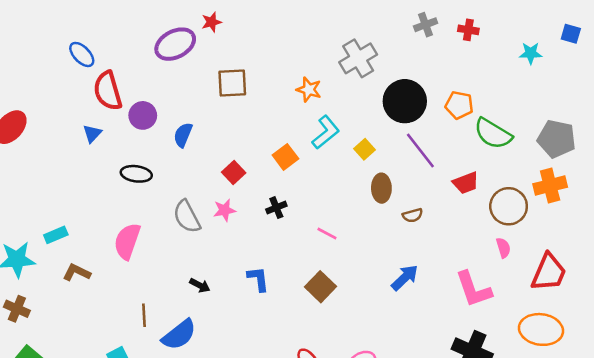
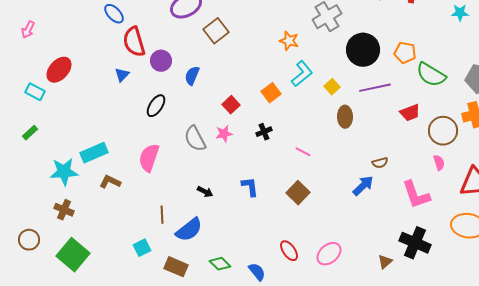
brown square: (232, 83) -> (216, 31), moved, turned -35
purple line: (420, 150) -> (375, 88), turned -64
black ellipse: (136, 174) -> (156, 106), turned -65
brown semicircle: (413, 215) -> (380, 163), moved
cyan rectangle: (56, 235) -> (94, 153), size x1.5

